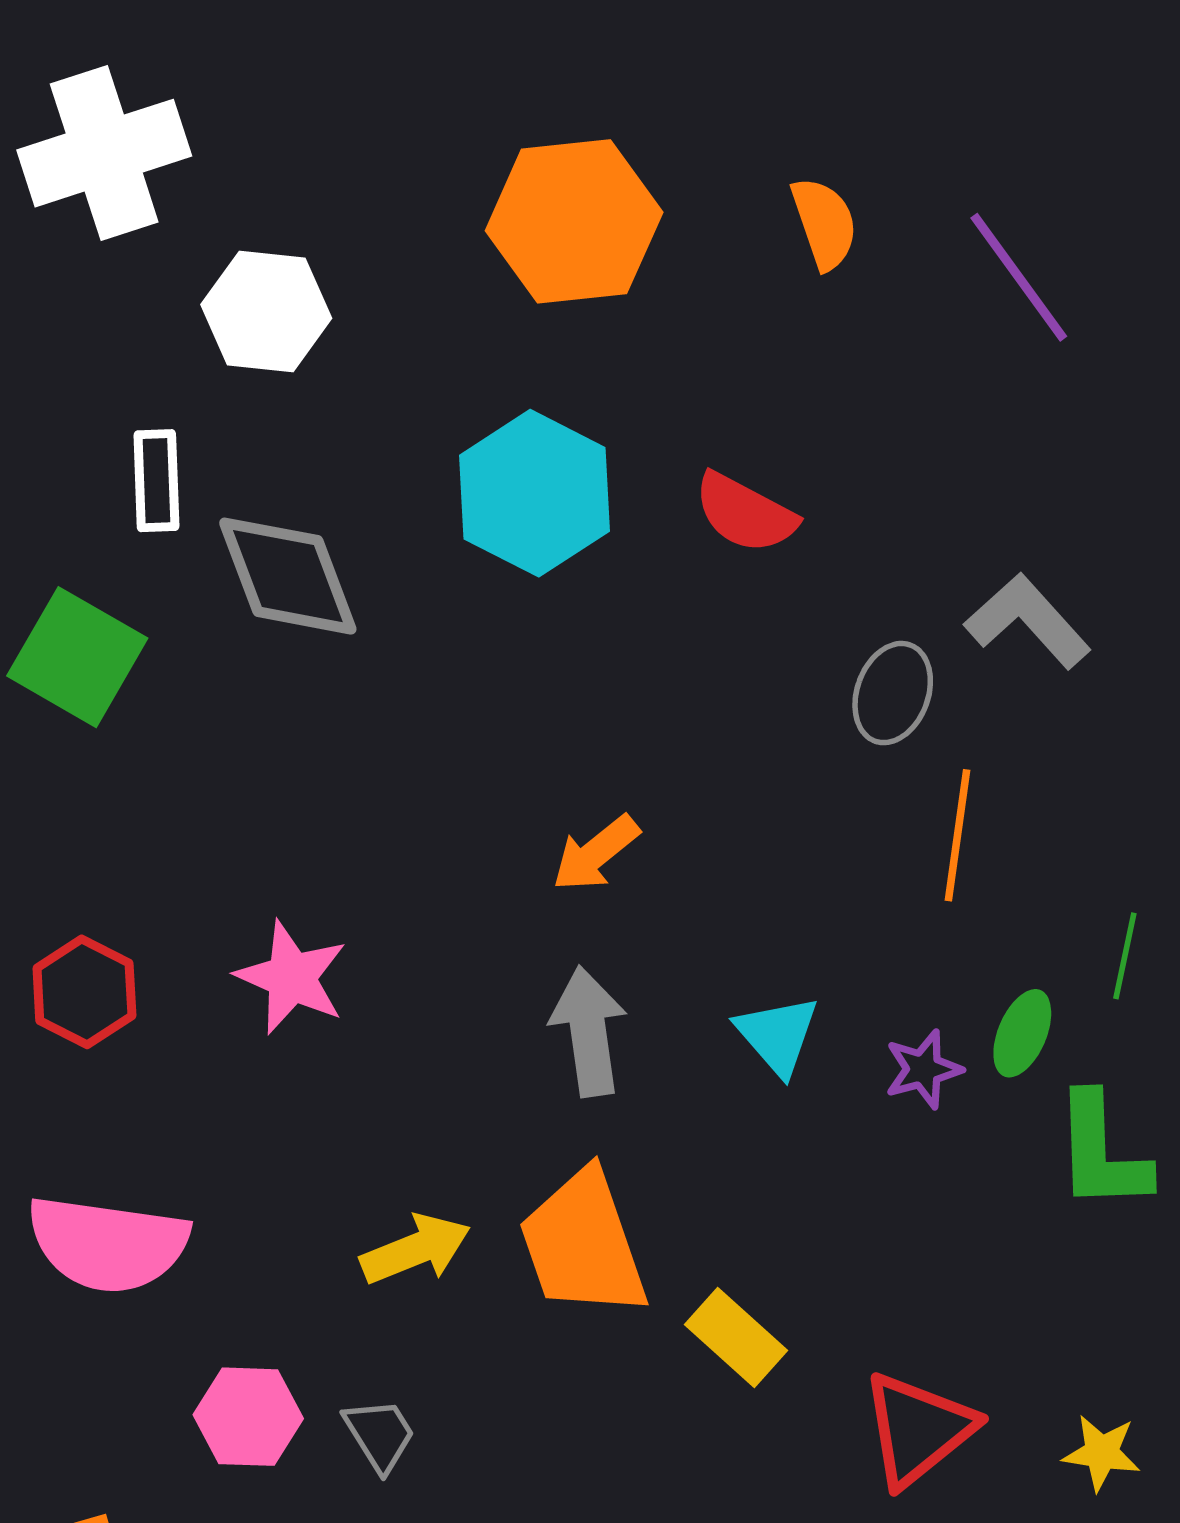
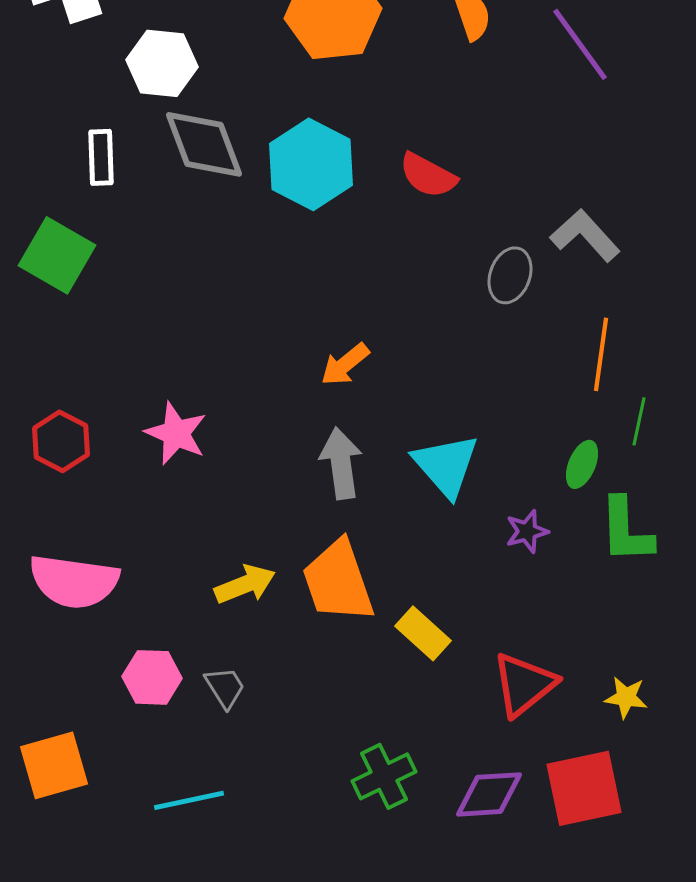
gray diamond: (288, 576) -> (204, 144), moved
orange line: (957, 835) -> (601, 354), moved
cyan triangle: (777, 1035) -> (446, 465), size x1.4
purple star: (923, 1069) -> (527, 531), moved

